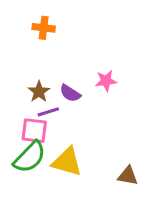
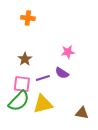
purple semicircle: (70, 93) -> (62, 73), moved
purple line: (48, 112) -> (43, 78), moved
yellow triangle: (67, 162) -> (43, 104), turned -30

